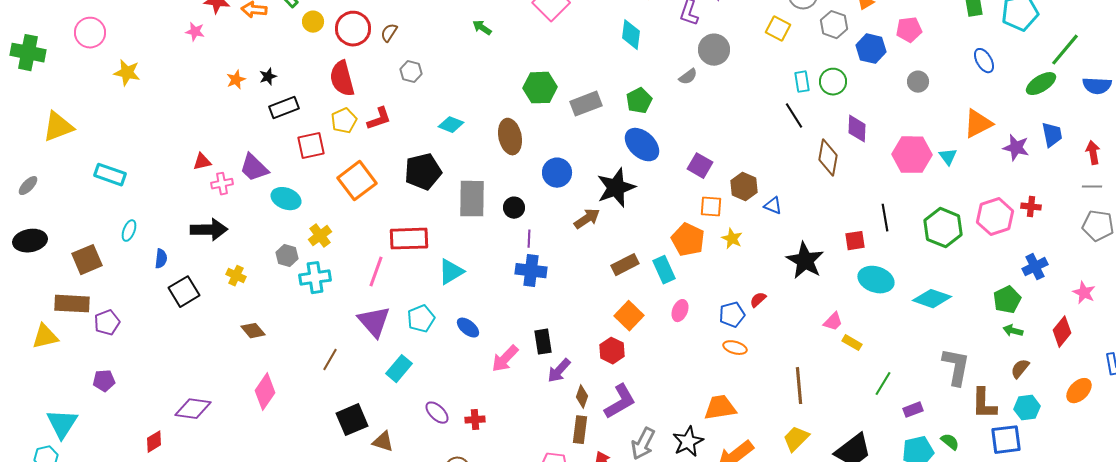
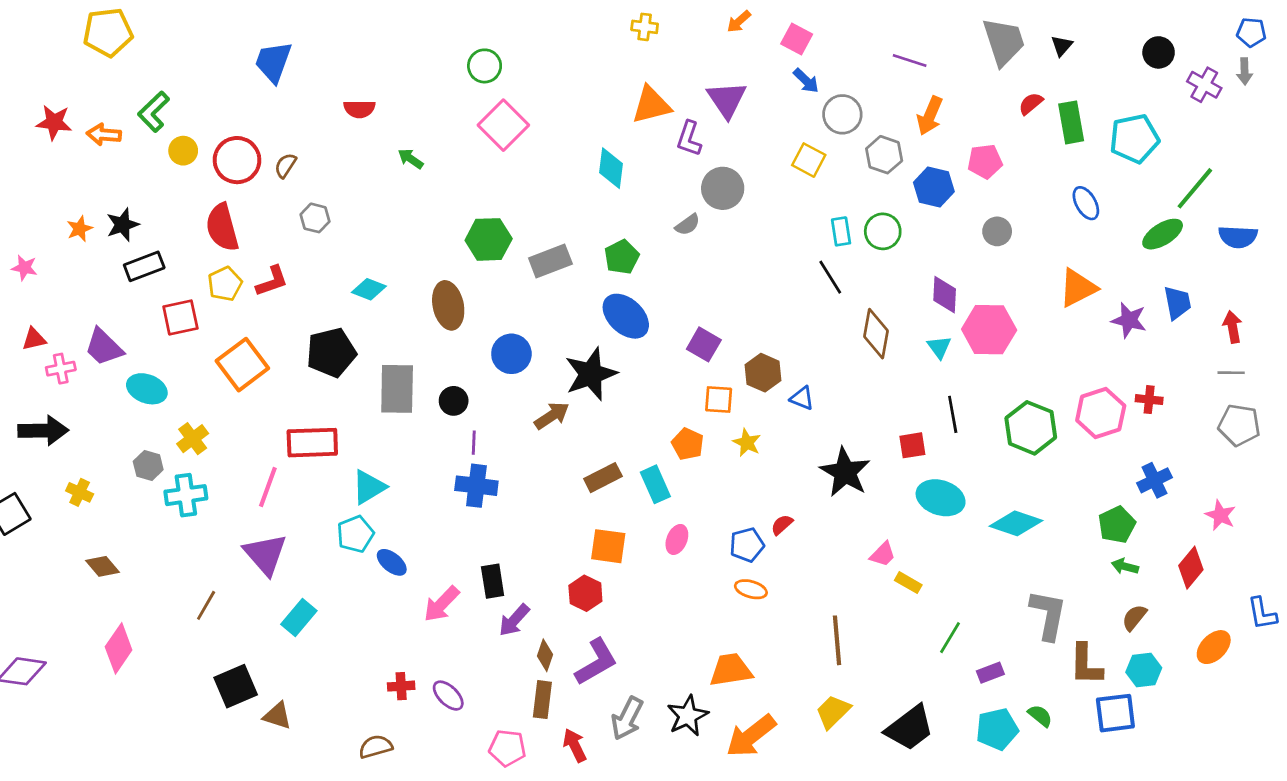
pink star: (195, 32) -> (24, 268), moved
black star: (268, 77) -> (123, 225), size x1.4
purple diamond: (857, 129) -> (945, 295), moved
cyan triangle: (948, 157) -> (939, 347), moved
orange pentagon: (688, 240) -> (688, 444), size x0.7
orange square: (629, 316) -> (608, 546), turned -36
cyan pentagon: (421, 319) -> (355, 534), moved
purple ellipse: (437, 413) -> (448, 696), moved

